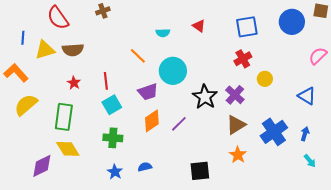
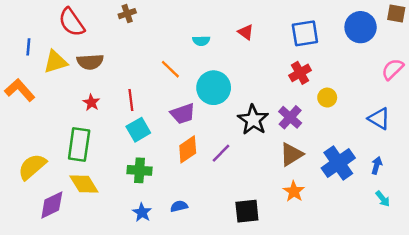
yellow semicircle: (26, 105) -> (32, 167), moved

